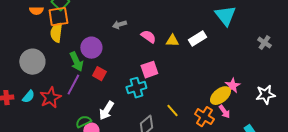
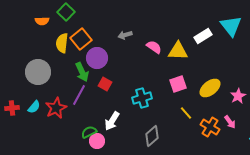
orange square: (58, 17) -> (81, 39), moved, turned -30
white rectangle: (197, 39) -> (203, 36), moved
yellow triangle: (172, 41) -> (178, 51), size x1.5
pink square: (149, 70) -> (178, 84), moved
yellow ellipse: (220, 96) -> (210, 88), moved
yellow line: (172, 111) -> (186, 113), moved

